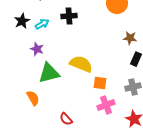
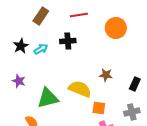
brown star: (130, 38) -> (106, 75), moved
purple star: (37, 49) -> (19, 81), moved

